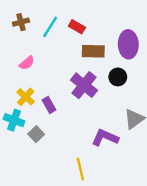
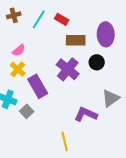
yellow cross: (26, 97) -> (18, 69), moved
purple rectangle: (49, 105) -> (38, 86), size x1.6

